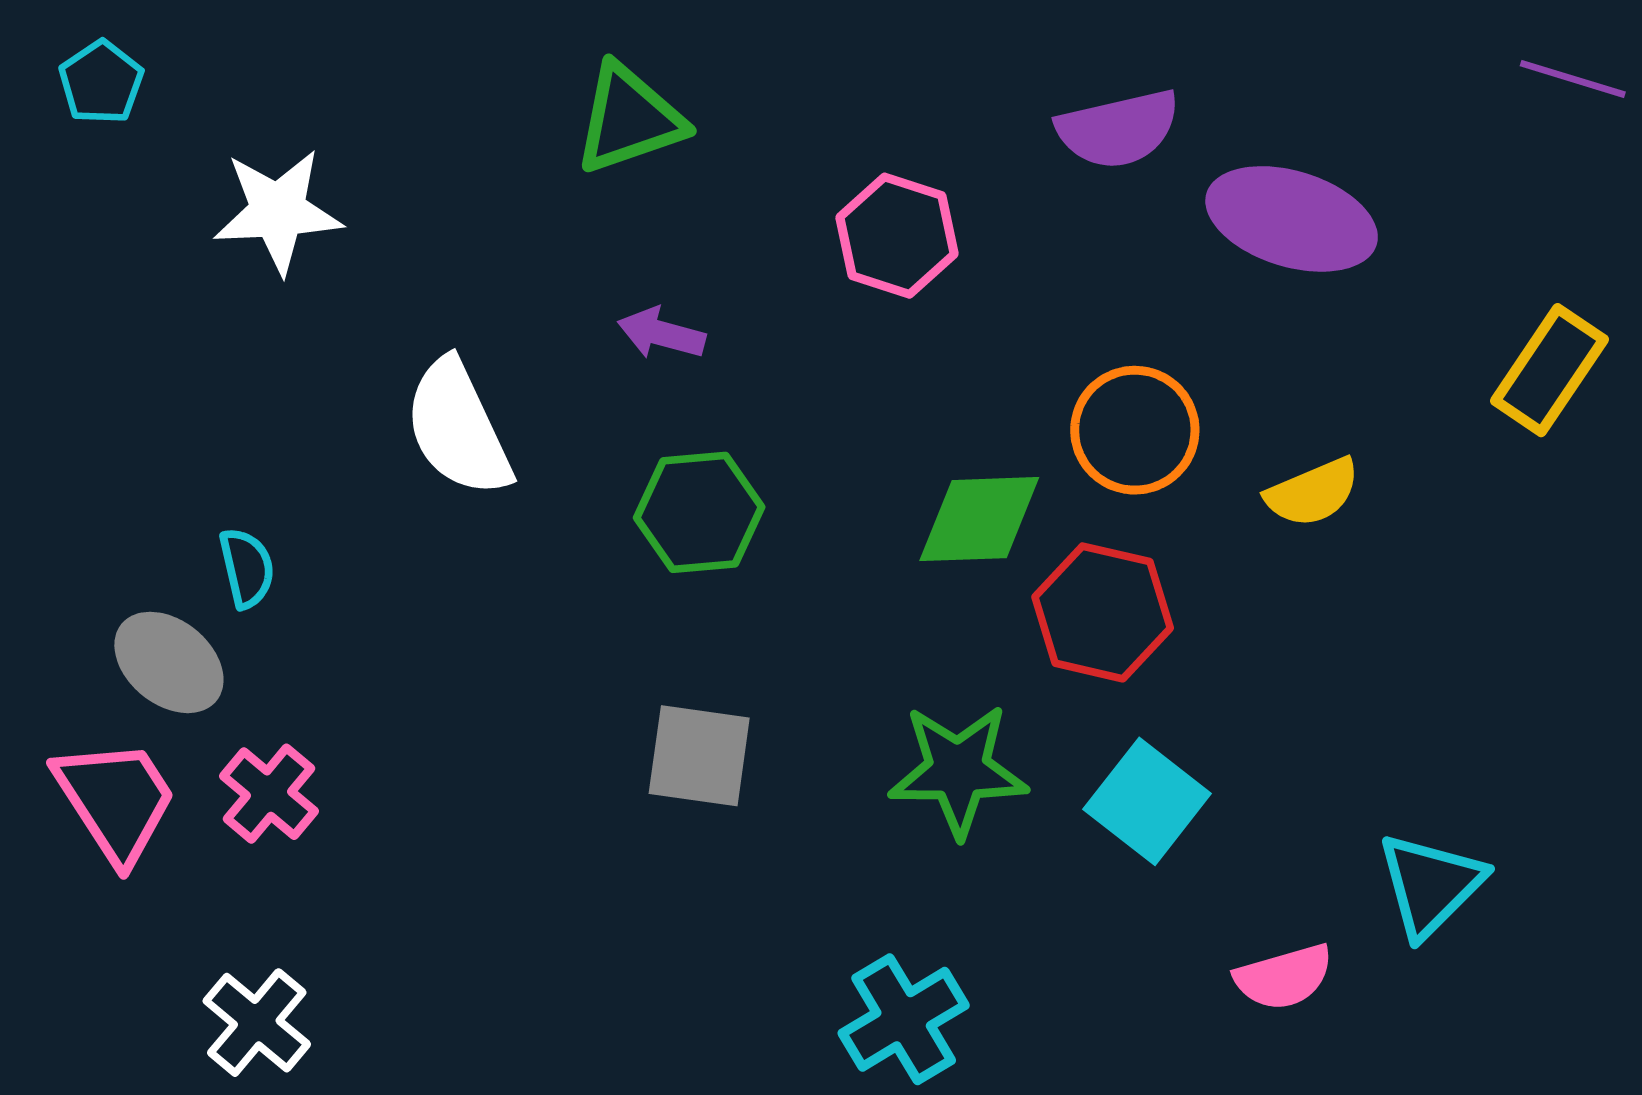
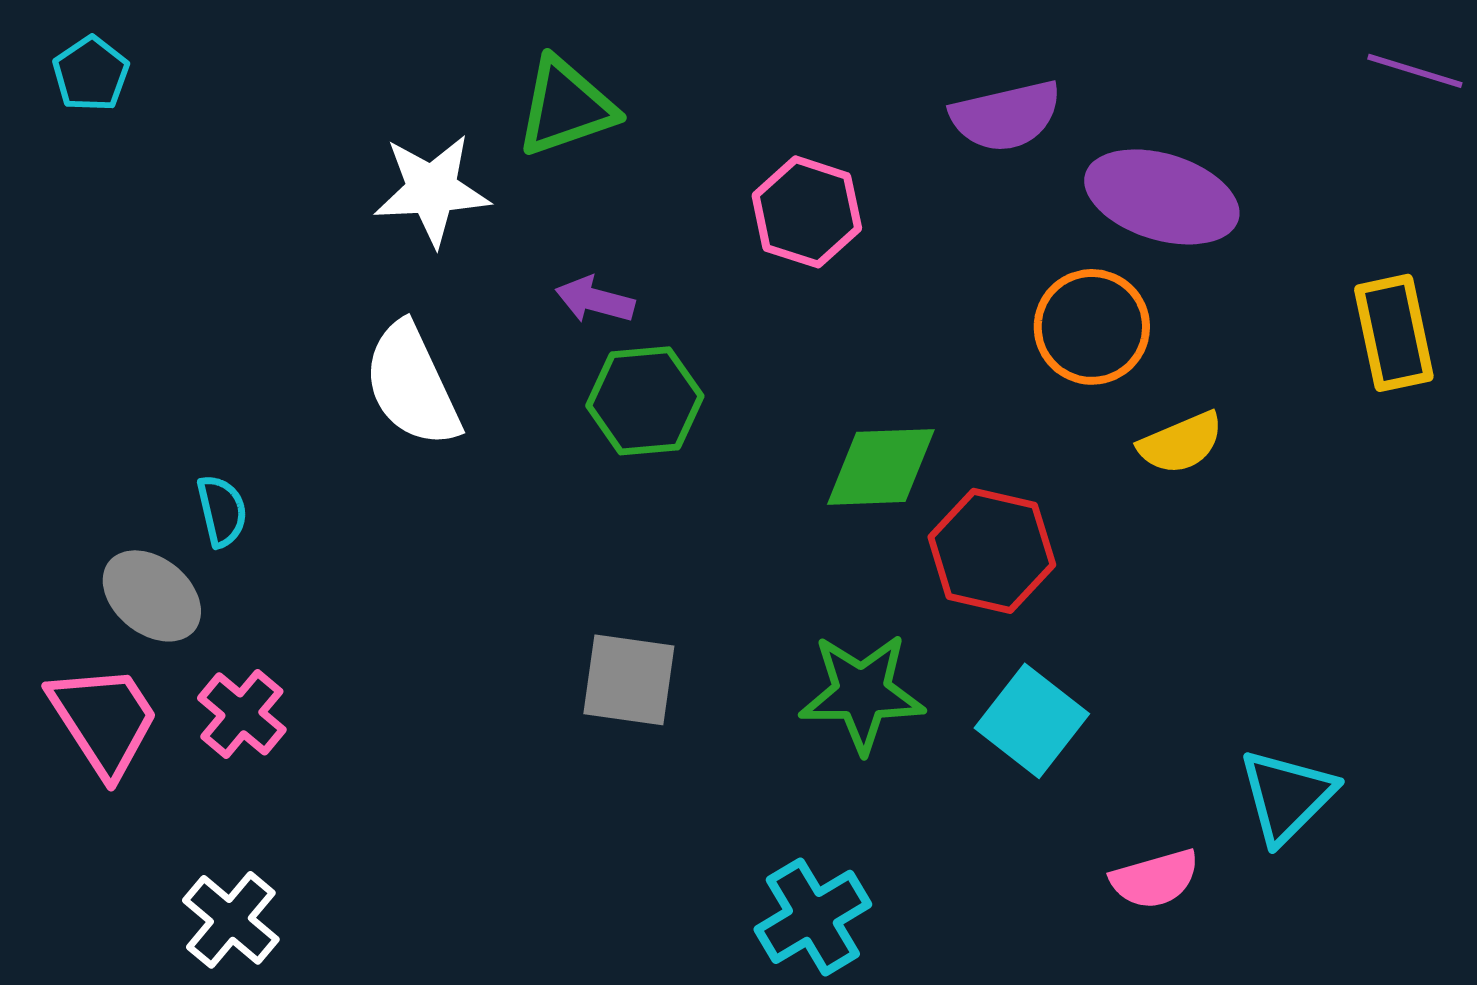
white star: (278, 211) -> (432, 190), moved
yellow rectangle: (1549, 370) -> (1394, 333), turned -46
orange circle: (1135, 430) -> (1092, 327), moved
green hexagon: (699, 512) -> (645, 401), moved

